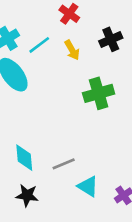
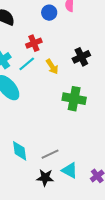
red cross: (69, 14) -> (34, 43), moved, turned 35
green cross: (99, 93) -> (74, 99), turned 30
black star: (27, 195) -> (45, 178), moved

